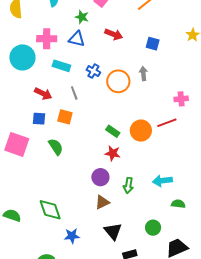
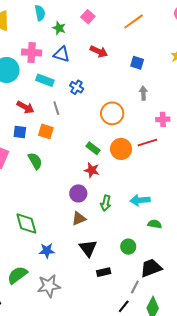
green star: (82, 17) -> (59, 28), moved
gray arrow: (143, 74) -> (143, 93), moved
orange circle: (118, 81) -> (112, 113), moved

